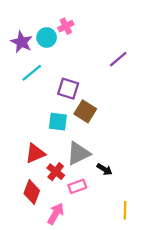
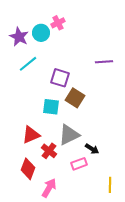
purple line: (118, 59) -> (104, 62), moved, turned 36
pink rectangle: (77, 186) -> (79, 164), moved

